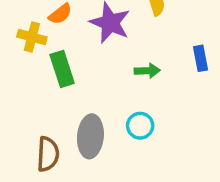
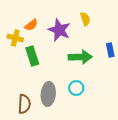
green arrow: (147, 71) -> (80, 57), size x1.6

